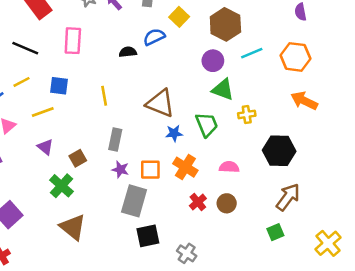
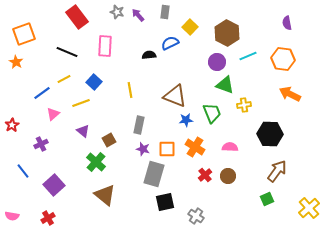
blue square: (59, 86) -> (94, 82), turned 35

